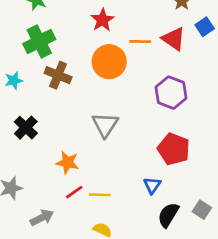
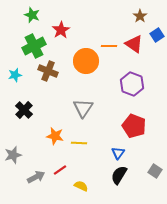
red star: (102, 20) -> (61, 30), moved
red line: (74, 192) -> (60, 170), moved
yellow line: (100, 195) -> (79, 143), moved
black semicircle: (168, 215) -> (119, 175), moved

